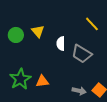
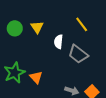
yellow line: (92, 24) -> (82, 24), moved
orange triangle: (42, 81) -> (36, 77), turned 48

